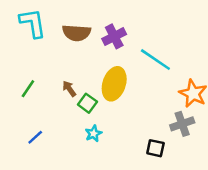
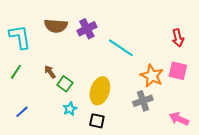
cyan L-shape: (33, 23) -> (20, 37), moved
yellow ellipse: (114, 84) -> (100, 91), moved
black square: (155, 148) -> (97, 121), moved

